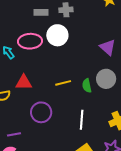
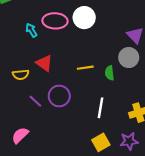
gray circle: (106, 79) -> (129, 58), moved
red triangle: (24, 82) -> (44, 63), turned 30
purple line: (14, 134) -> (35, 101), moved, turned 48

